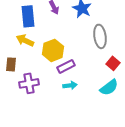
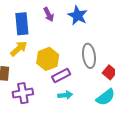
gray ellipse: (100, 36) -> (89, 56), moved
yellow arrow: (25, 40) -> (19, 49), turned 114

